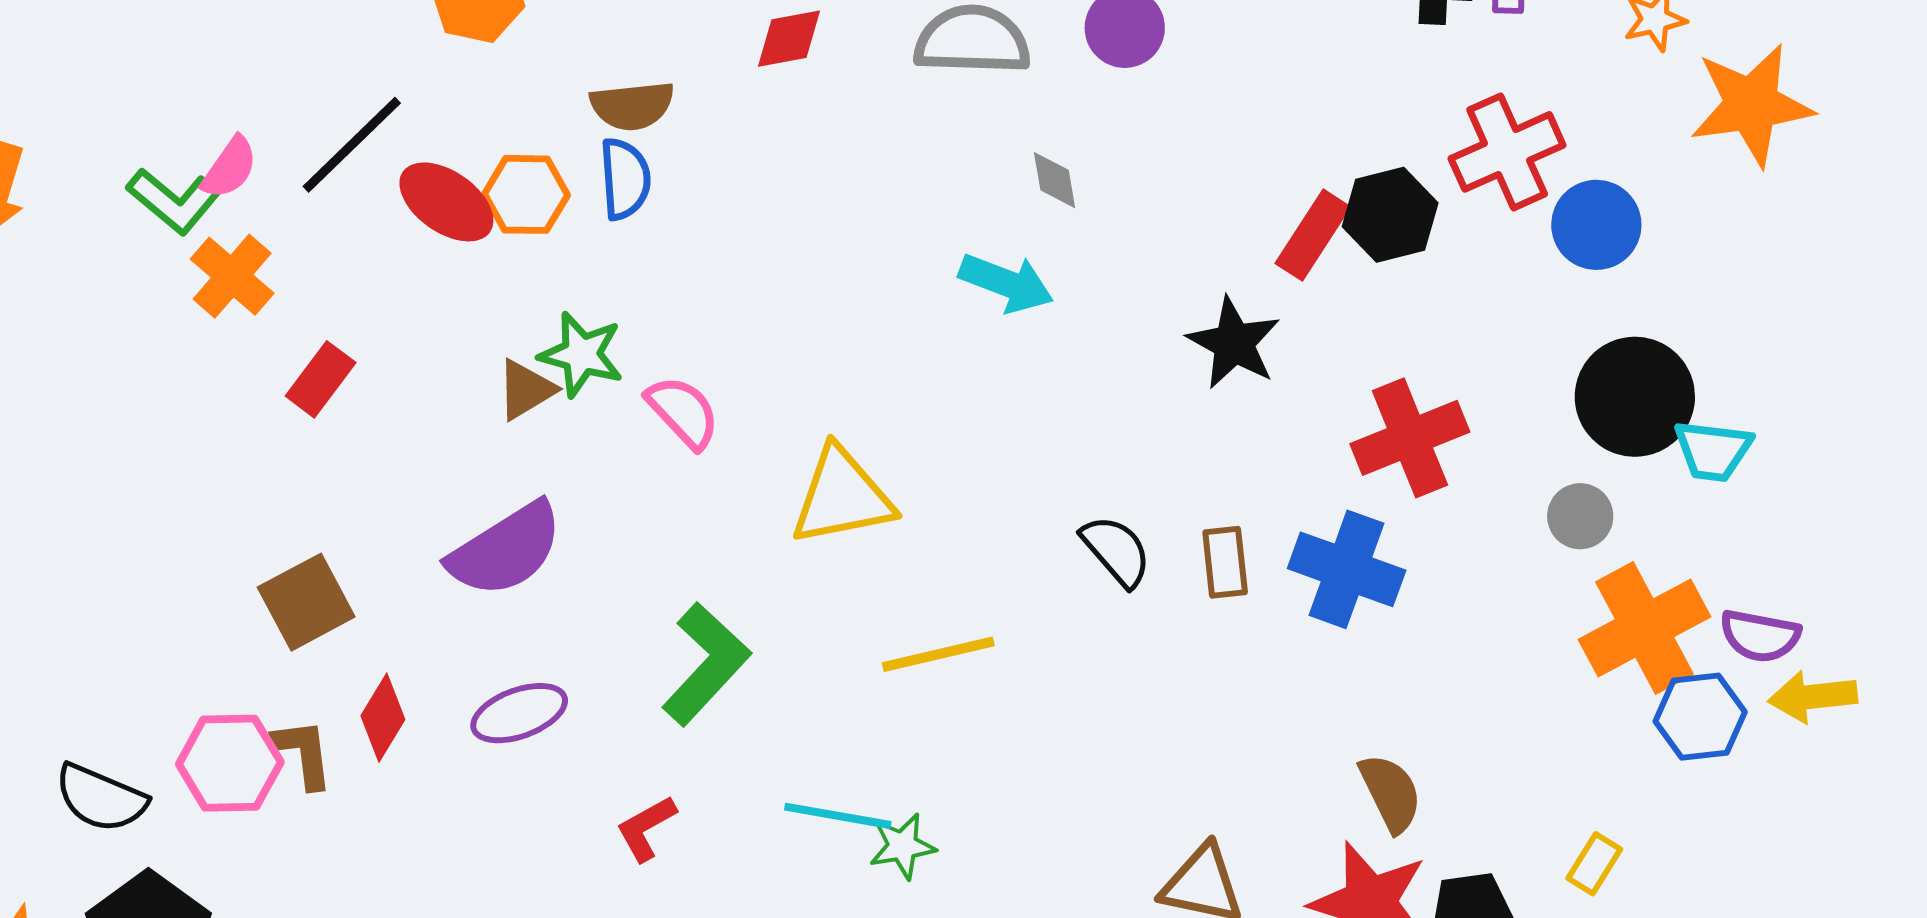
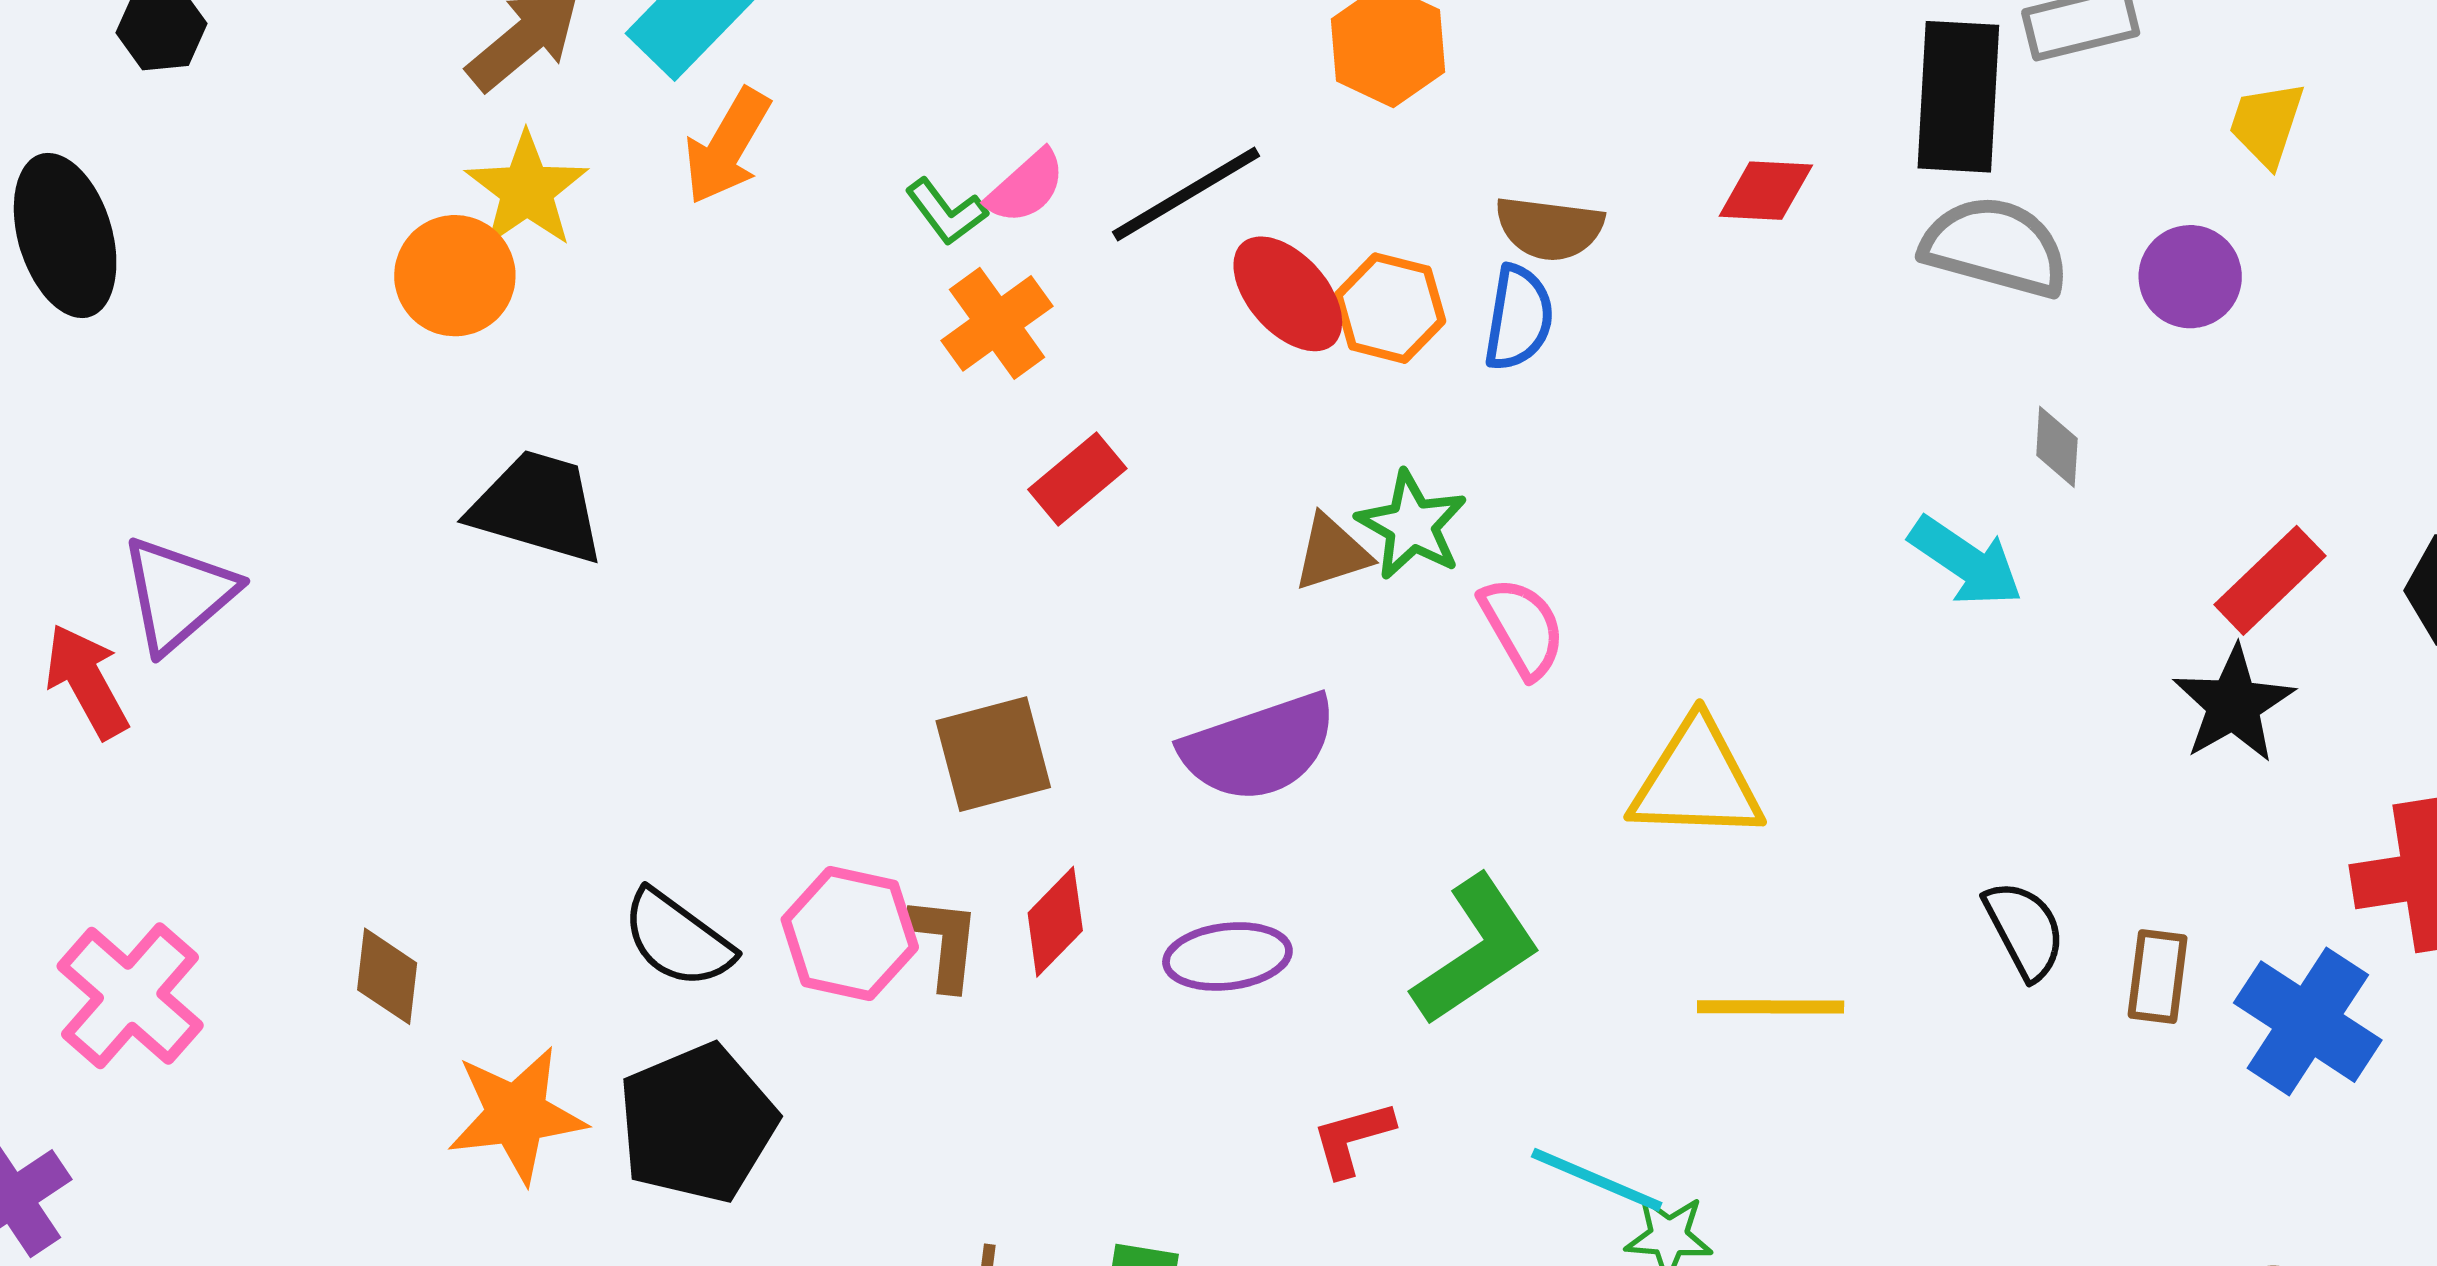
green L-shape: (174, 201) -> (946, 212), size x0.7
red rectangle: (1313, 235) -> (2270, 580), moved

